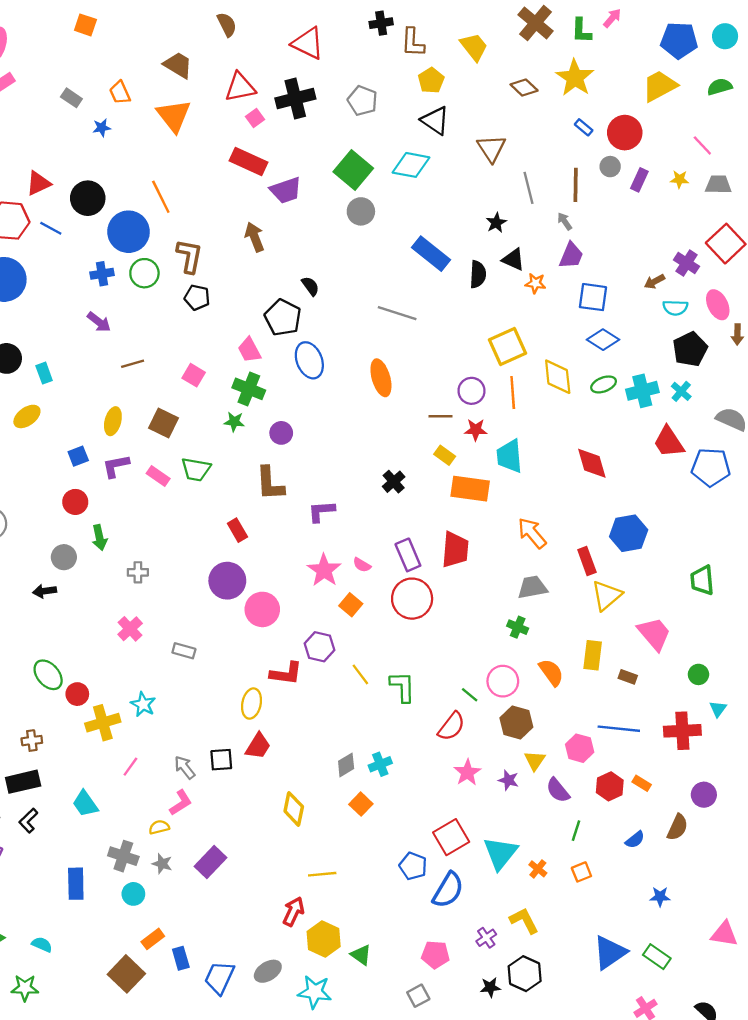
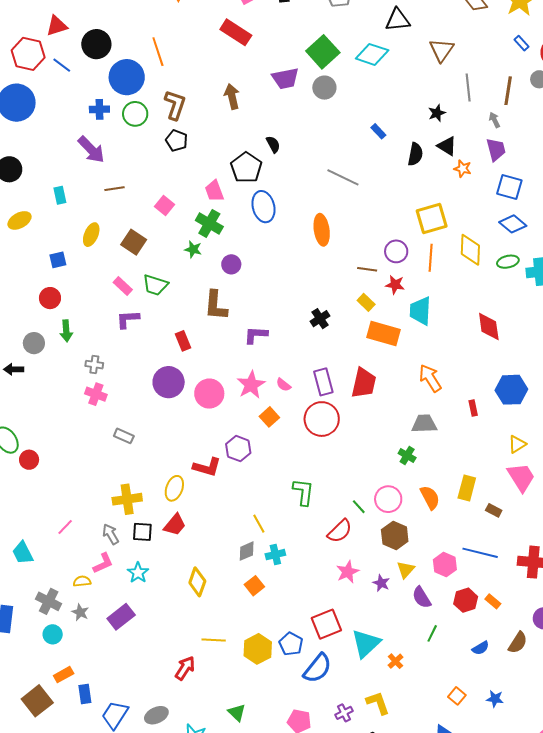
black triangle: (435, 121) -> (398, 20), turned -48
purple trapezoid: (286, 190) -> (285, 78), moved
blue rectangle: (431, 254) -> (378, 131), size x0.5
purple trapezoid: (571, 256) -> (496, 149), turned -45
purple arrow: (99, 322) -> (91, 150), size x1.4
cyan rectangle: (44, 373) -> (60, 195), moved
purple L-shape: (116, 466) -> (128, 319), moved
red rectangle: (587, 561) -> (473, 408), size x0.7
yellow triangle: (606, 595) -> (517, 444), moved, size x0.7
pink circle: (262, 609) -> (209, 394), moved
pink cross: (130, 629) -> (96, 394), moved, turned -35
yellow line: (360, 674) -> (259, 524), moved
cyan star: (143, 704) -> (138, 573), moved
yellow cross: (103, 723) -> (127, 499), moved
orange square: (581, 872) -> (457, 696), moved, turned -36
yellow hexagon: (324, 939) -> (258, 649), moved

